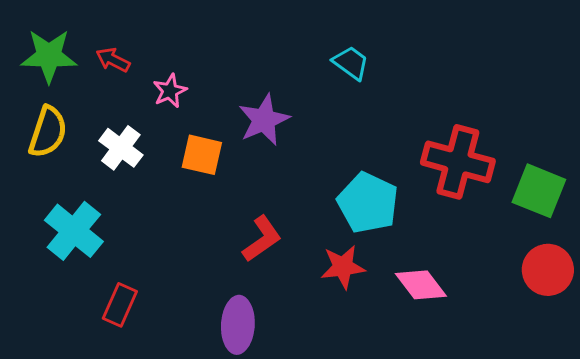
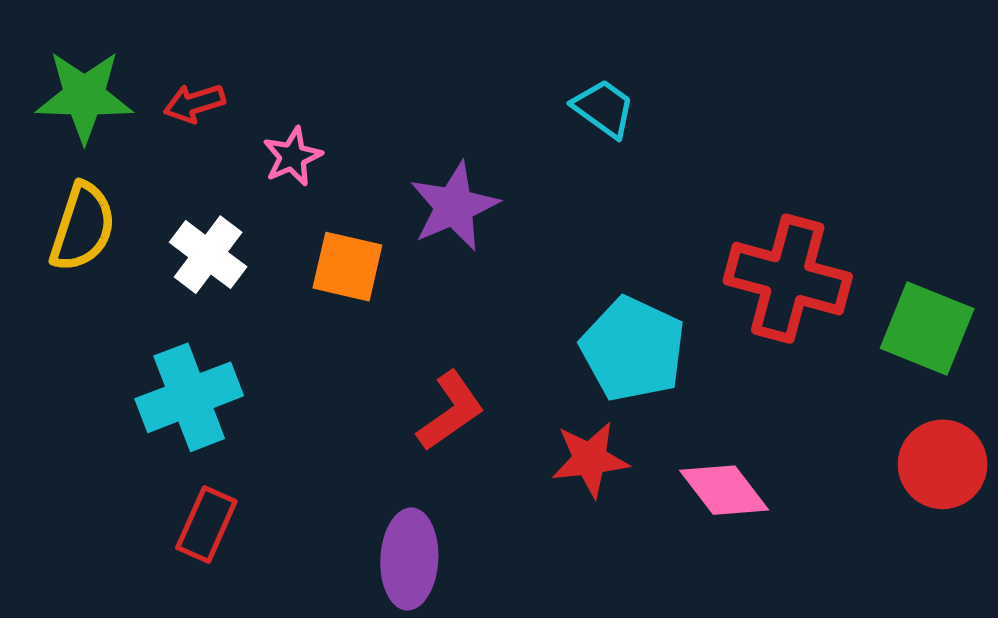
red arrow: (113, 60) -> (194, 103), turned -44
cyan cross: (74, 231) -> (189, 397), moved, turned 30

